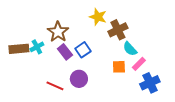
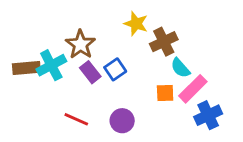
cyan cross: (37, 47) -> (51, 65), size x1.5
pink rectangle: (139, 64) -> (193, 89), size x1.5
purple circle: (79, 79) -> (122, 121), moved

